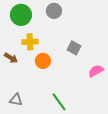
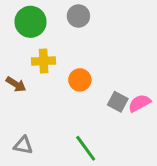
gray square: (74, 48) -> (118, 102), moved
orange circle: (43, 61) -> (80, 80), moved

